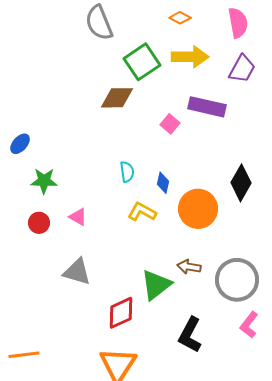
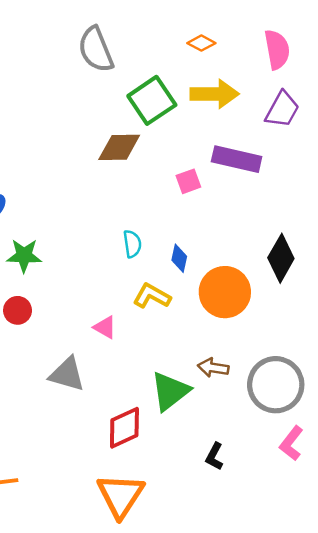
pink square: (170, 124) -> (188, 181), turned 30
pink triangle: (78, 217) -> (105, 327), moved
black L-shape: (190, 335) -> (214, 456), size x0.6

